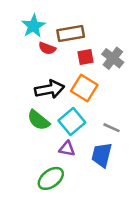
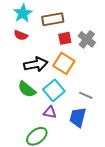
red semicircle: (47, 48) -> (21, 35), moved

